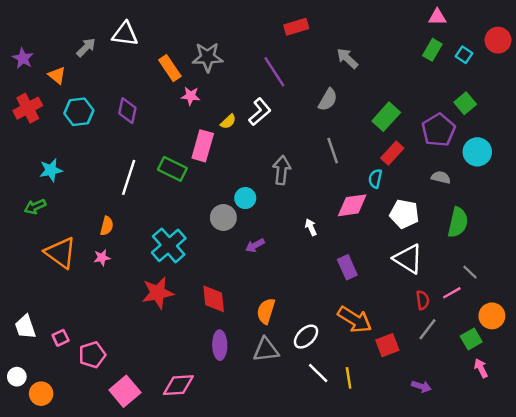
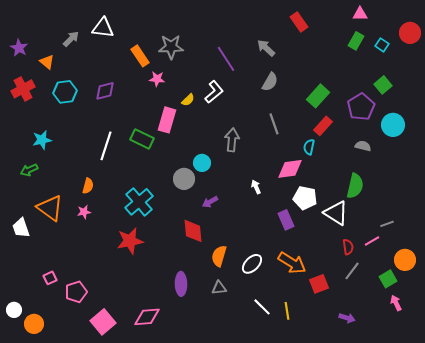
red rectangle: (296, 27) -> (299, 22), moved, turned 72
gray arrow: (347, 58) -> (266, 48), moved
purple diamond: (127, 111) -> (105, 91), turned 65
white pentagon: (404, 214) -> (305, 198), moved
green semicircle: (458, 222) -> (355, 186), moved
gray line: (470, 272) -> (387, 224), turned -64
red diamond: (214, 299) -> (193, 231), moved
white trapezoid: (25, 327) -> (21, 228), moved
white ellipse: (306, 337) -> (252, 264), moved
gray triangle: (266, 350) -> (219, 288), size x0.7

